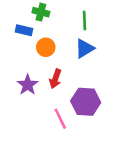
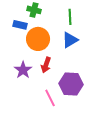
orange circle: (46, 47) -> (38, 39), size x1.5

